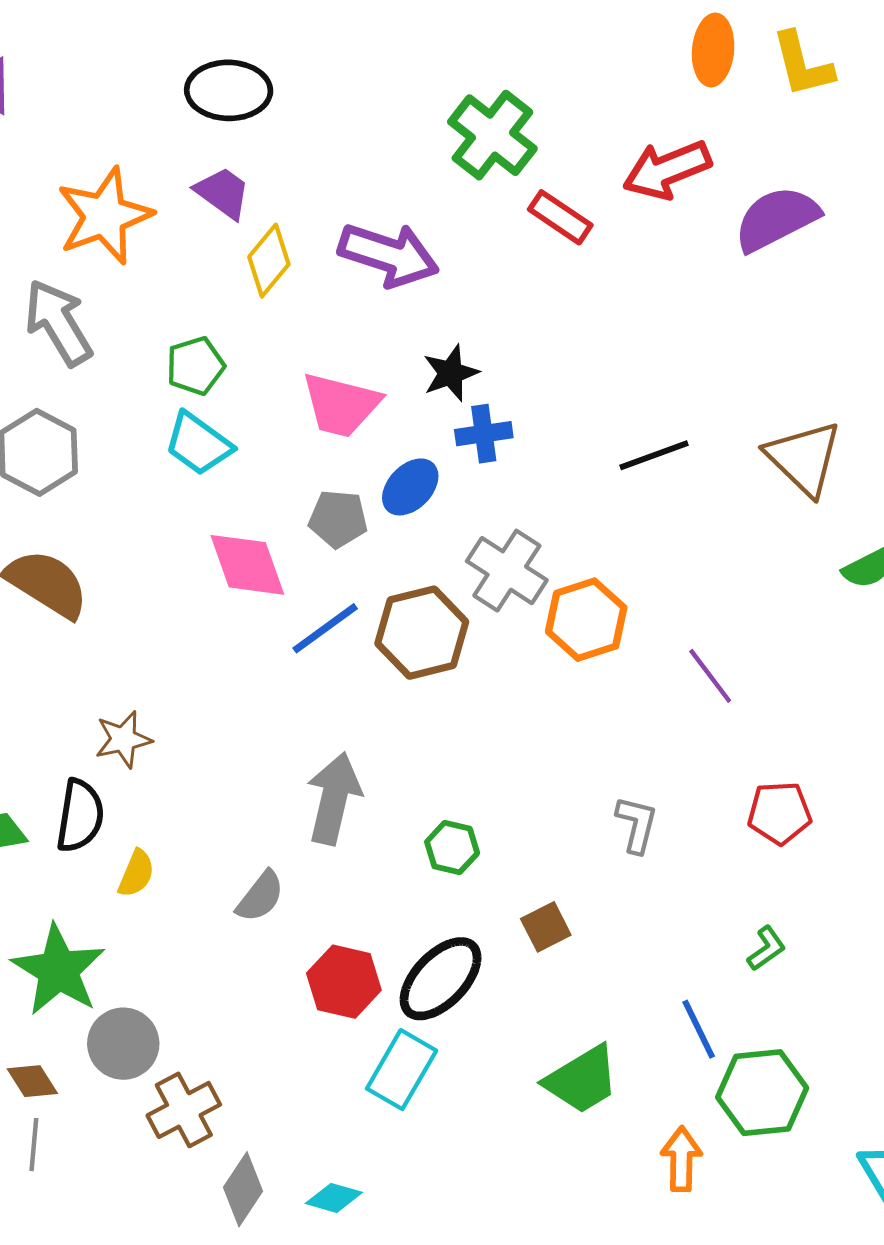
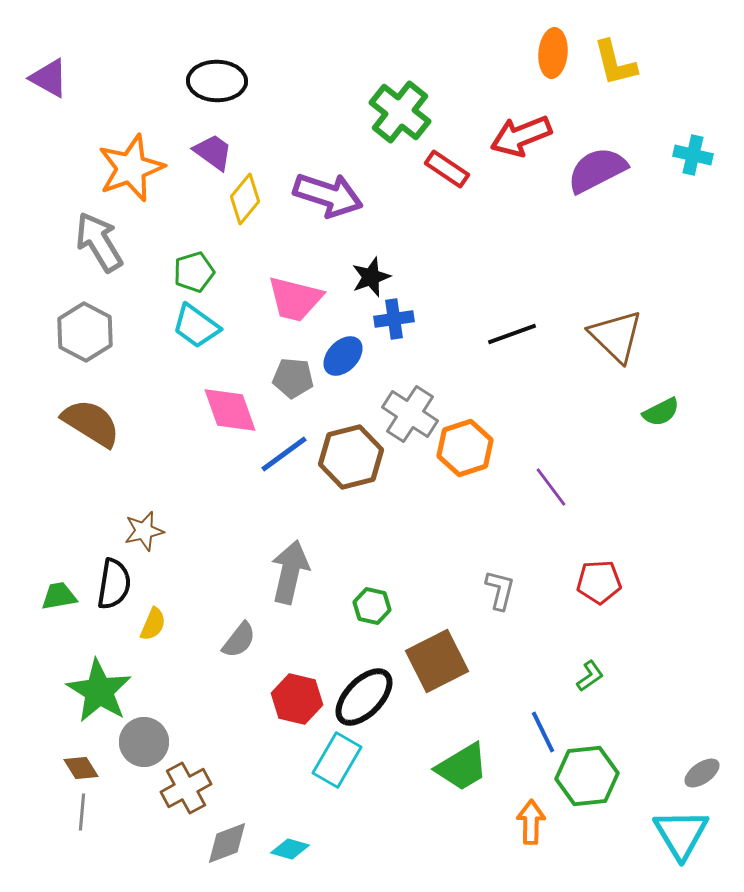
brown square: (546, 927) -> (437, 661), size x1.8
gray diamond: (243, 1189) -> (227, 843), turned 36

